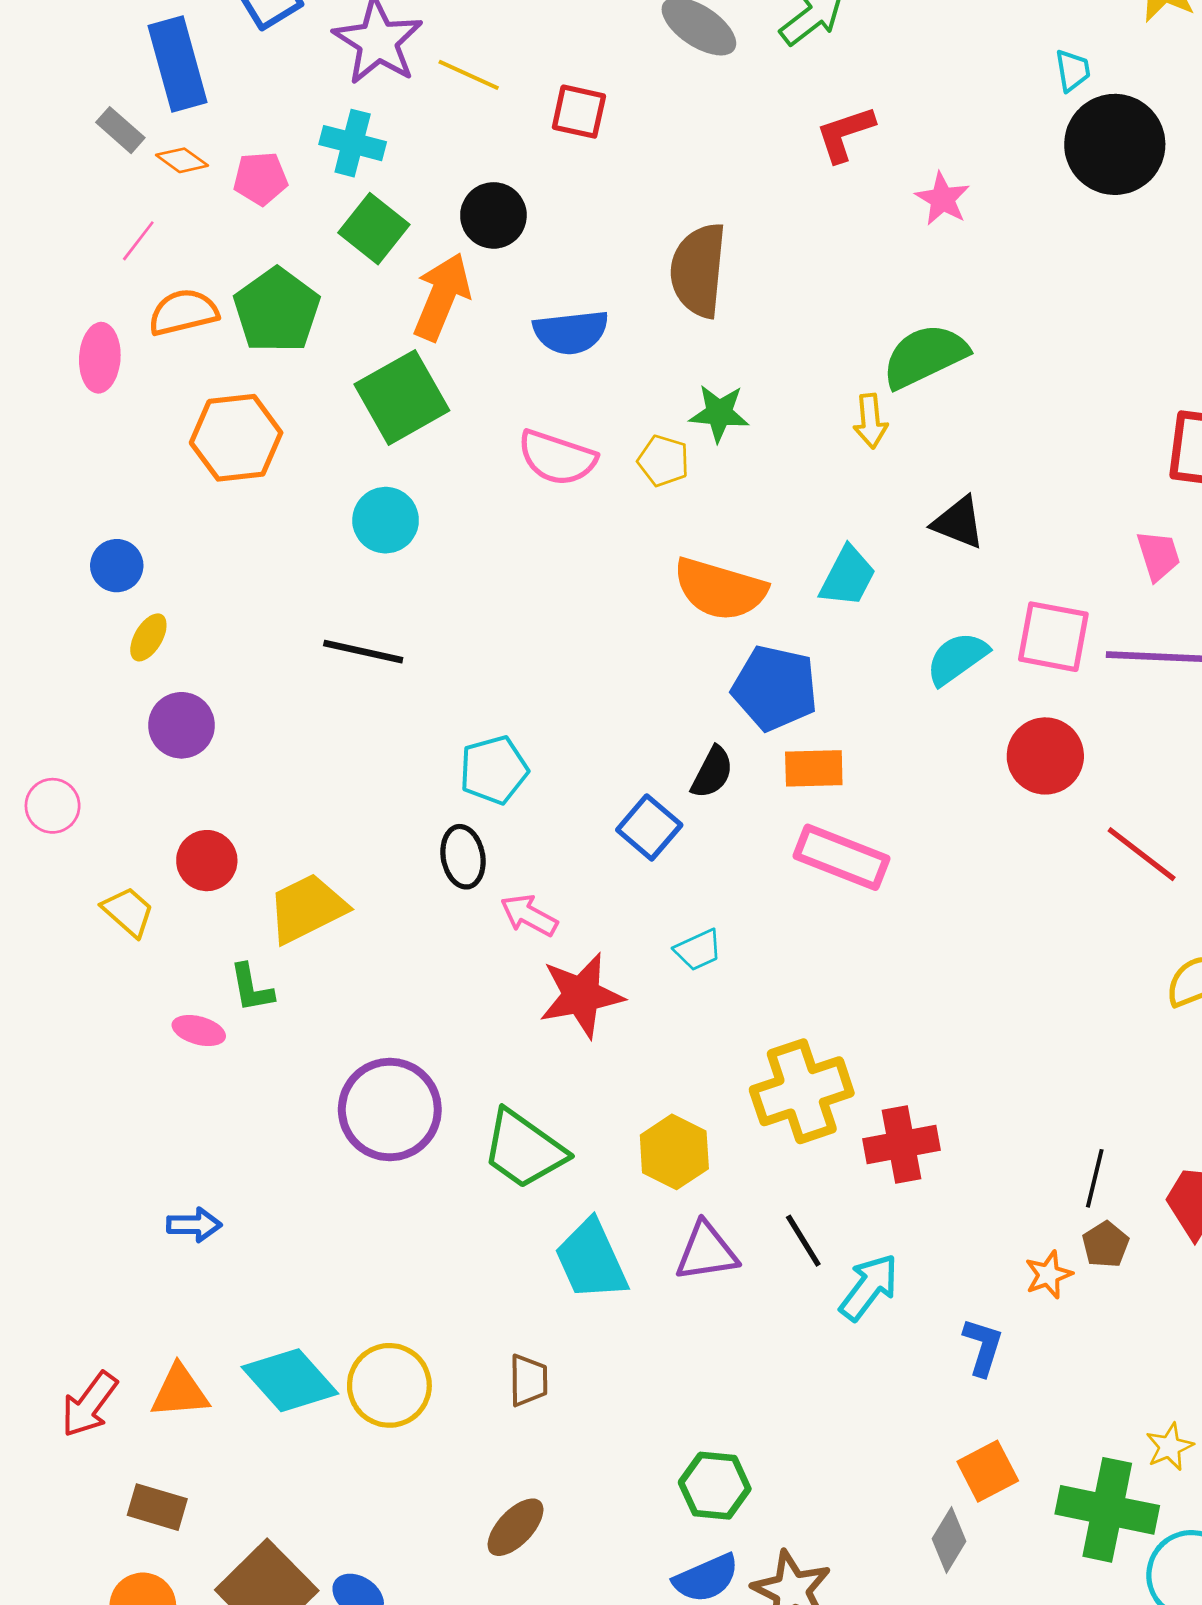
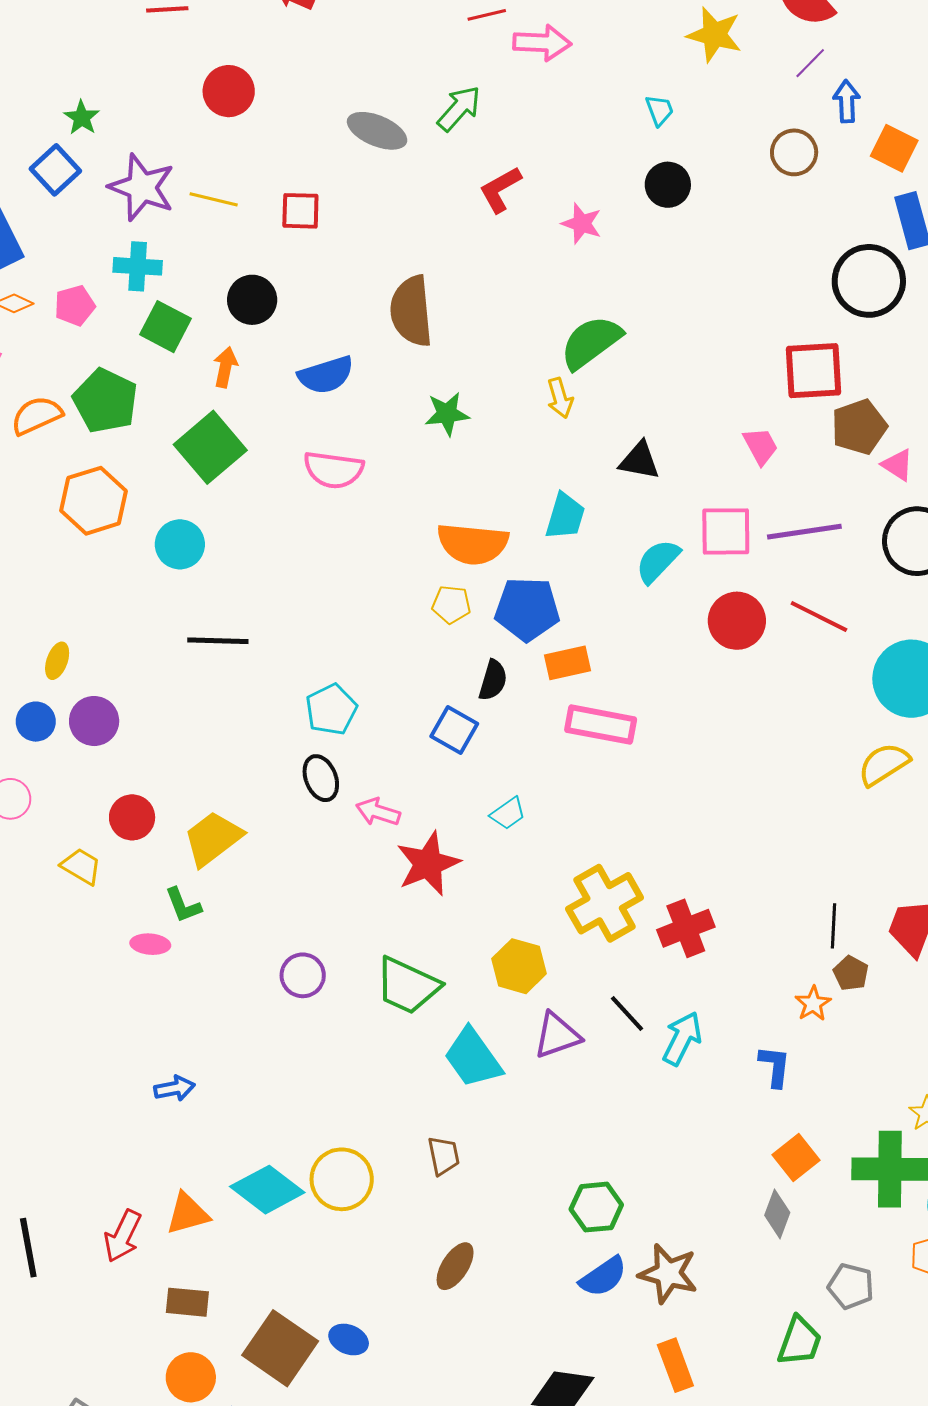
black circle: (1115, 144) -> (668, 185), moved, size x0.6
orange arrow: (442, 297) -> (225, 367), size x0.6
yellow pentagon: (663, 461) -> (451, 604), moved
cyan circle: (386, 520) -> (180, 544), moved
pink trapezoid: (1158, 556) -> (761, 446), moved
blue circle: (117, 566) -> (36, 722), moved
red line: (1142, 854) -> (819, 617), moved
purple circle: (390, 1110) -> (303, 975), size x0.6

